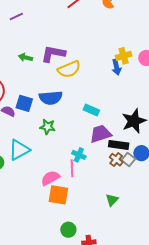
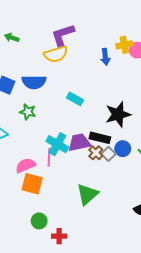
purple L-shape: (53, 54) -> (63, 35), moved, turned -35
yellow cross: (124, 56) -> (124, 45), moved
purple trapezoid: (101, 134) -> (79, 142), moved
cyan cross: (79, 155) -> (57, 144), size x1.5
green triangle: (112, 200) -> (87, 194), size x1.6

